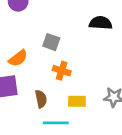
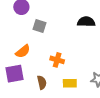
gray square: (51, 42) -> (40, 26), moved

